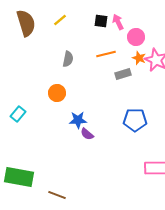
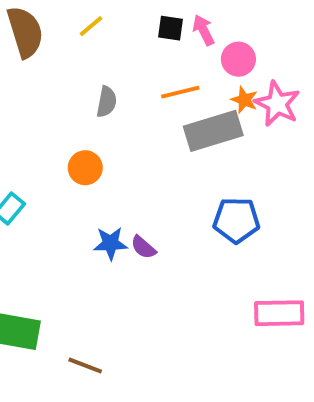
gray rectangle: (123, 74) -> (213, 131), size x1.8
blue star: (78, 120) -> (110, 243), moved

